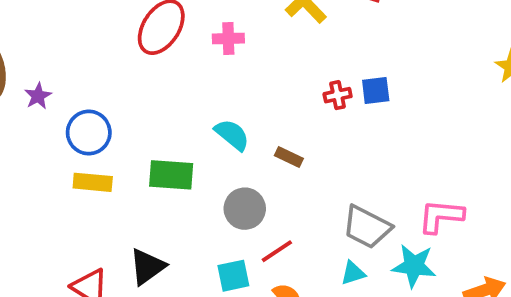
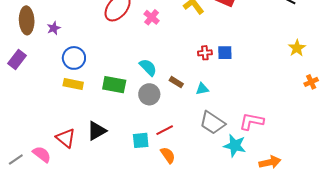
pink cross: (228, 39) -> (152, 17), turned 35
purple star: (38, 96) -> (54, 28), moved
gray circle: (245, 209) -> (149, 94), moved
cyan triangle: (353, 273) -> (202, 89), moved

